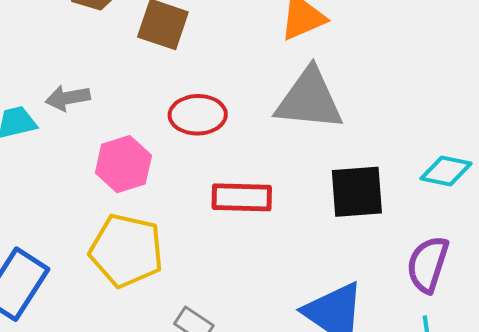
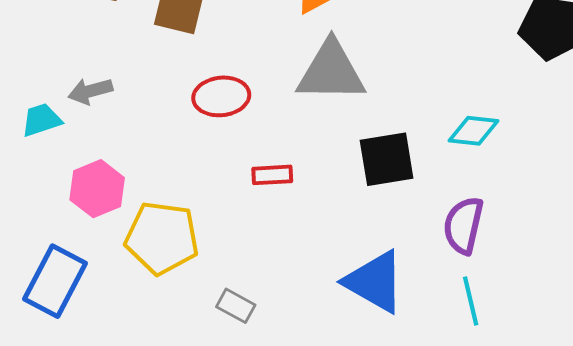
pink hexagon: (123, 164) -> (97, 189), moved
red rectangle: (242, 197) -> (272, 175), size x0.7

